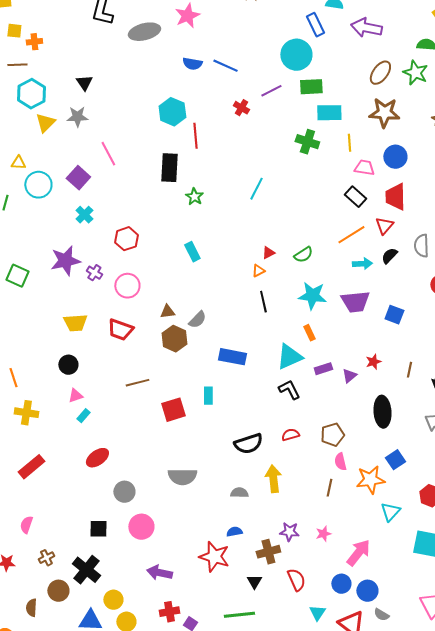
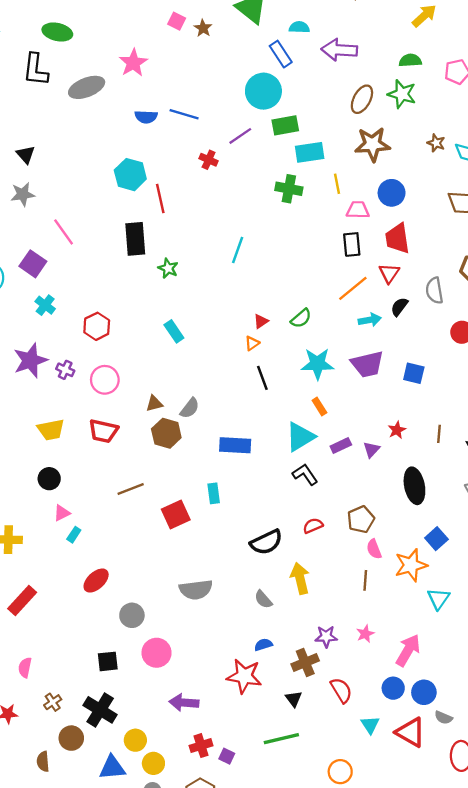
black rectangle: (355, 197) -> (352, 244), turned 50
gray semicircle: (239, 493) -> (263, 599), turned -126

